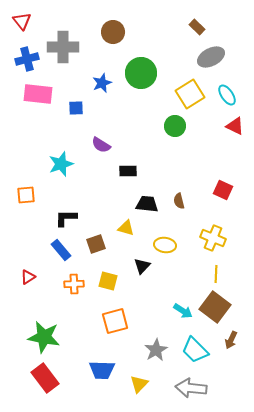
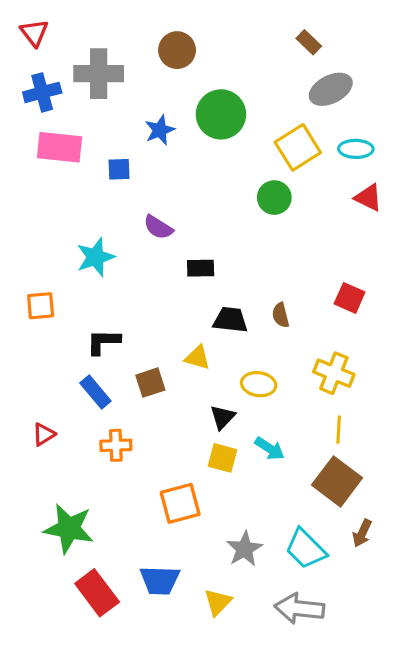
cyan ellipse: (227, 95) -> (356, 149), turned -55
yellow square: (108, 281) -> (223, 458), moved
cyan arrow: (183, 311) -> (270, 448), moved
red rectangle: (45, 378) -> (97, 593), moved

